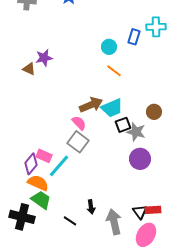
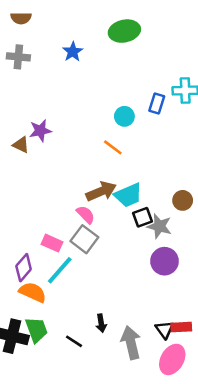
orange line: (114, 71) -> (113, 147), moved
pink rectangle: (44, 156) -> (52, 243), moved
green trapezoid: (41, 200) -> (37, 330), moved, turned 35

